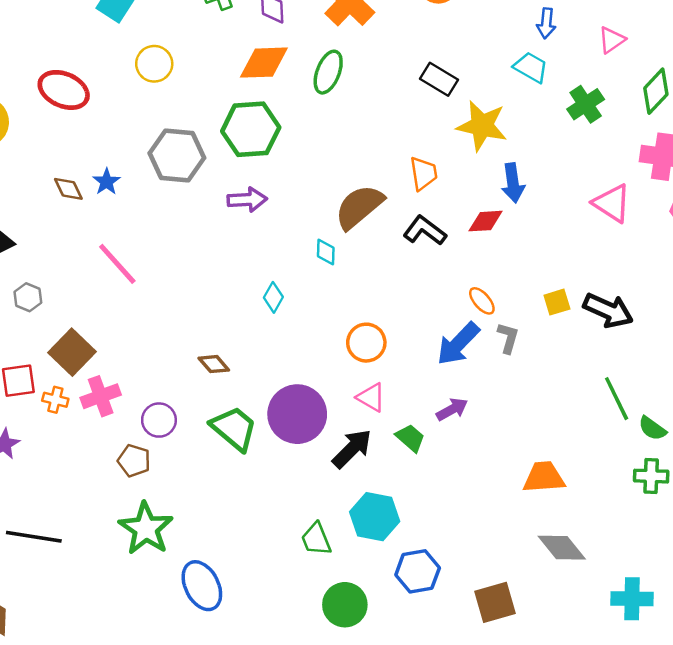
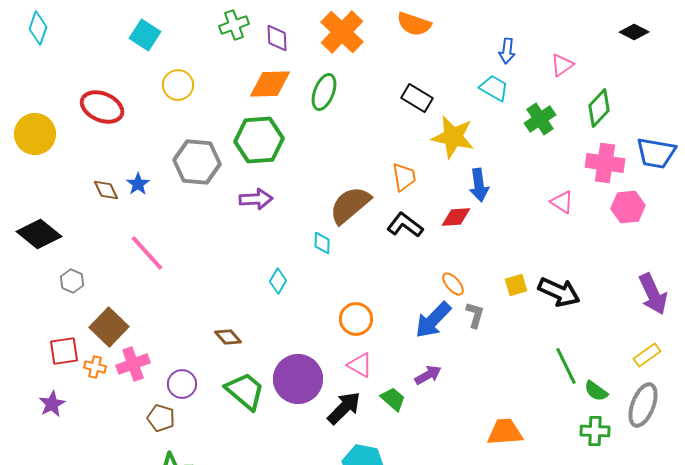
pink triangle: (612, 203) -> (562, 202), size x0.7

